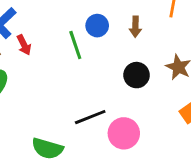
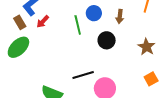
red arrow: (24, 45) -> (43, 22), turned 64
black circle: (137, 75) -> (107, 40), moved

